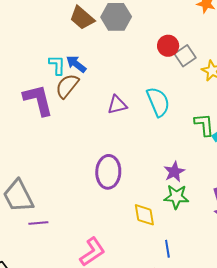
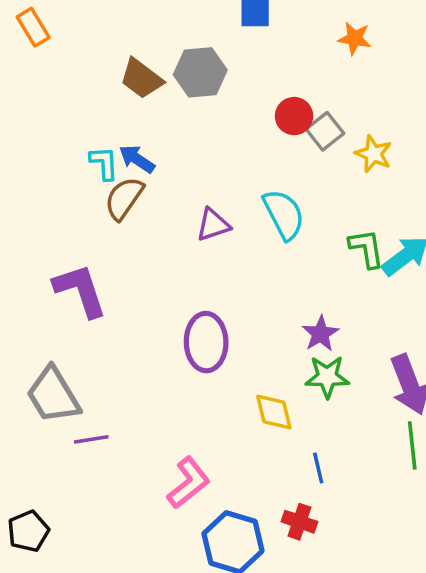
purple L-shape: (38, 100) -> (80, 290), moved

